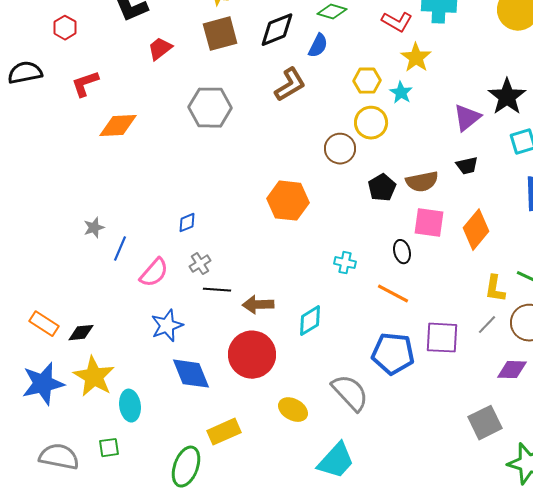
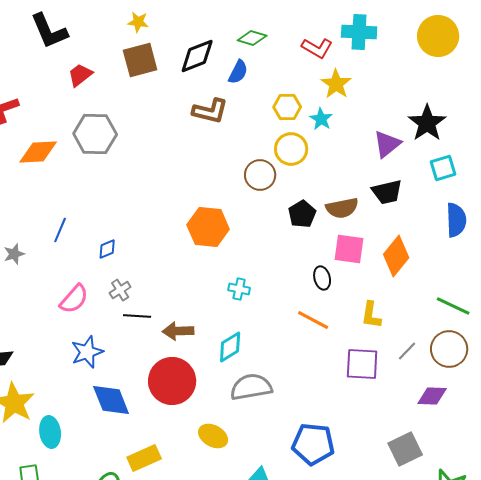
brown L-shape: (290, 85) -> (210, 111), turned 45
gray hexagon: (210, 108) -> (95, 134), moved
black trapezoid: (467, 166) -> (387, 192), size x1.4
blue line: (120, 249) -> (60, 230), moved
cyan cross: (345, 263) -> (239, 289), moved
yellow L-shape: (495, 289) -> (371, 315), moved
blue pentagon: (393, 354) -> (313, 444), moved
gray semicircle: (350, 393) -> (251, 387), moved, turned -57

